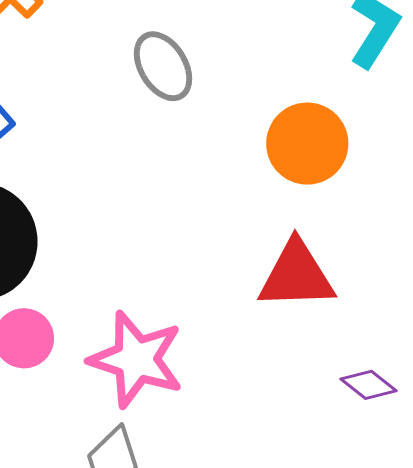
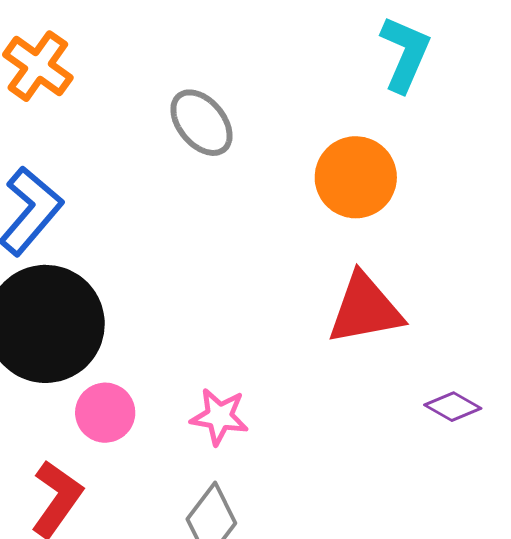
pink star: (136, 359) -> (219, 417), size x0.6

